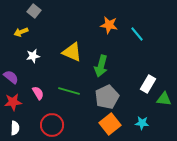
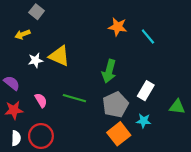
yellow triangle: (72, 52) -> (59, 56), moved
white rectangle: (148, 84) -> (146, 91), moved
cyan star: (142, 123) -> (144, 121), moved
red circle: (52, 125) -> (41, 136), moved

